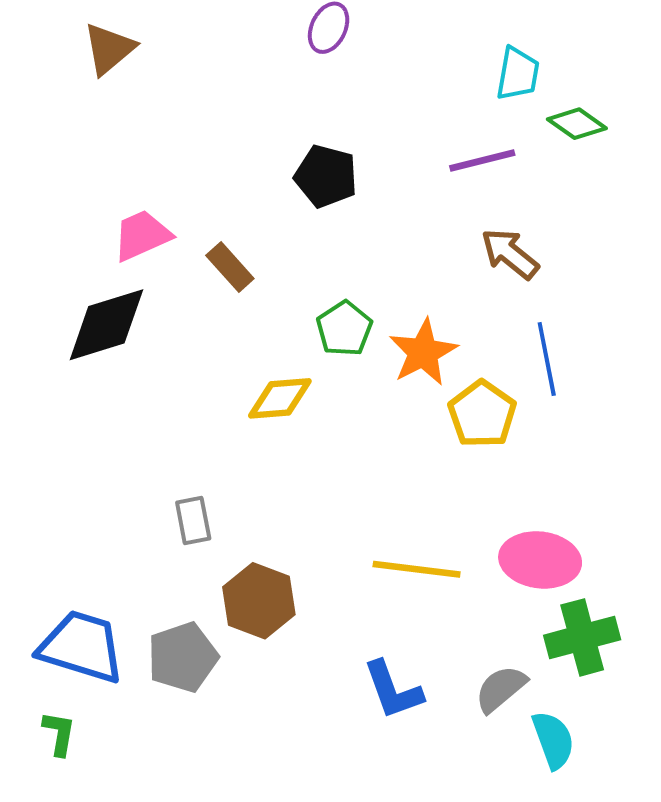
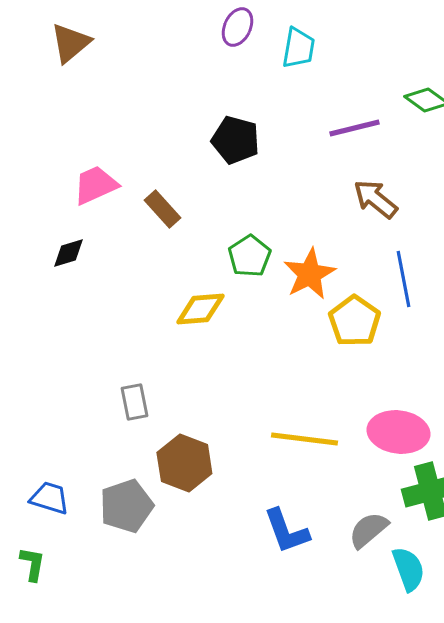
cyan trapezoid: (518, 74) -> (298, 48), moved
black diamond: (106, 325) -> (68, 253), size x0.5
blue trapezoid: (81, 647) -> (49, 498), size x0.6

